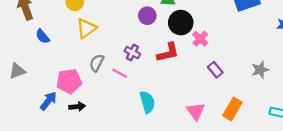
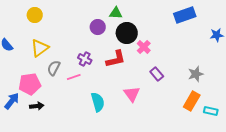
yellow triangle: (86, 28) -> (40, 48), moved
pink line: (120, 73) -> (74, 77), turned -48
orange rectangle: (232, 109) -> (192, 101), moved
pink triangle: (196, 111) -> (132, 94), moved

